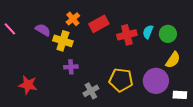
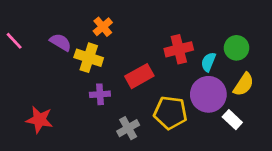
red rectangle: (99, 24) -> (139, 76), moved
cyan semicircle: (148, 32) -> (208, 62), moved
purple circle: (156, 81) -> (208, 94), moved
white rectangle: (180, 95) -> (232, 120), moved, turned 40

